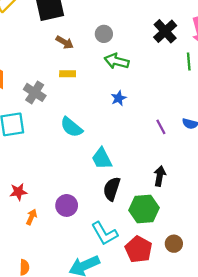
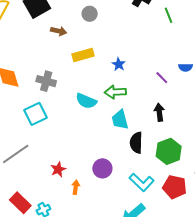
green arrow: (117, 61) -> (115, 92), moved
yellow rectangle: (68, 74) -> (83, 55), moved, size x1.5
cyan trapezoid: (102, 159) -> (120, 120), turned 30
black arrow: (160, 176) -> (159, 112), moved

